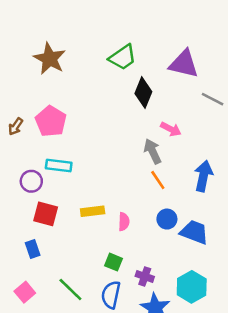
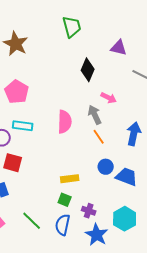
green trapezoid: (123, 57) -> (72, 27), moved, turned -70
purple triangle: (184, 64) -> (119, 48), size x0.7
yellow rectangle: (93, 211) -> (70, 179), moved
pink semicircle: (124, 222) -> (65, 122), moved, size x1.6

